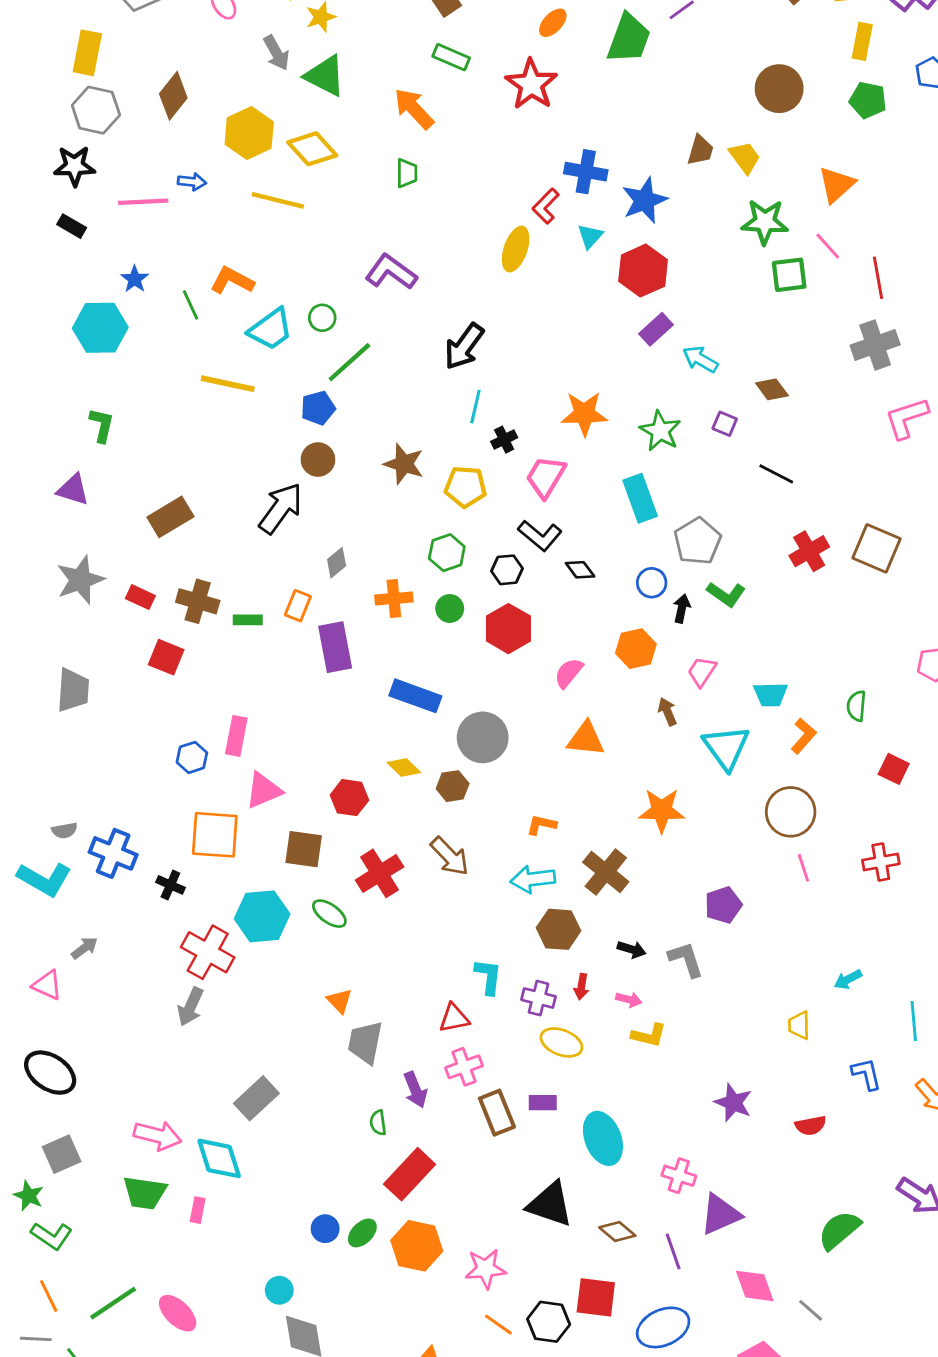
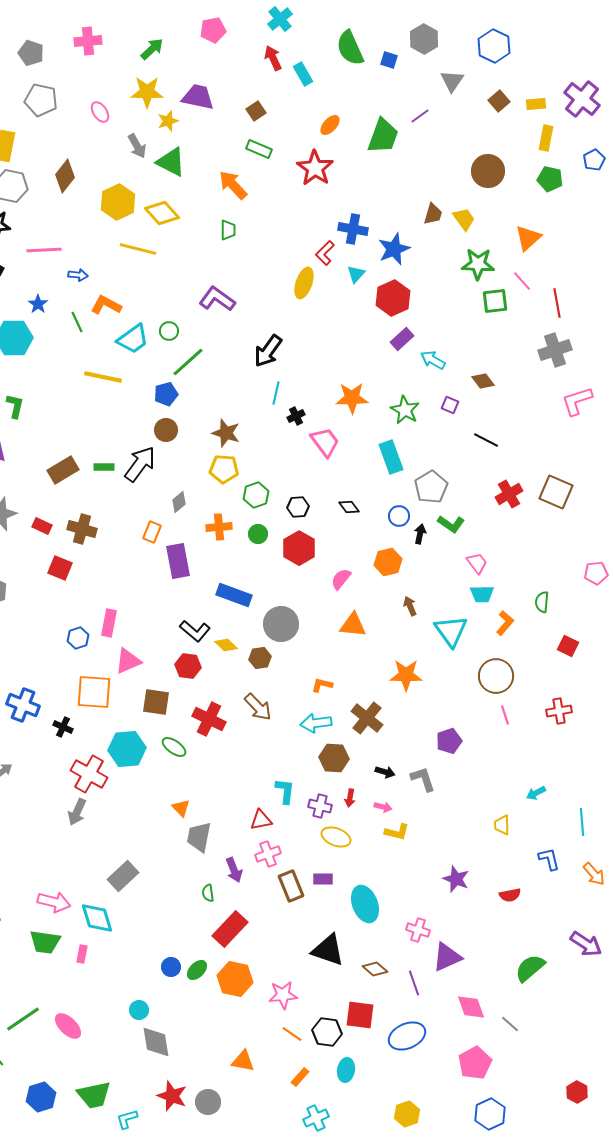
blue arrow: (192, 182) -> (78, 275), moved
pink trapezoid: (546, 477) -> (325, 442), turned 112
yellow pentagon: (465, 487) -> (224, 469), moved
black L-shape: (540, 535) -> (195, 631), moved
green rectangle: (248, 620) -> (104, 467), moved
pink trapezoid: (702, 672) -> (477, 563), moved, turned 110
red cross: (380, 873) -> (209, 719), turned -32

